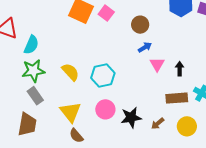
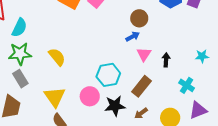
brown circle: (140, 25) -> (139, 18), moved
cyan hexagon: (103, 76) -> (108, 75), moved
brown rectangle: (177, 98) -> (142, 86), moved, turned -50

